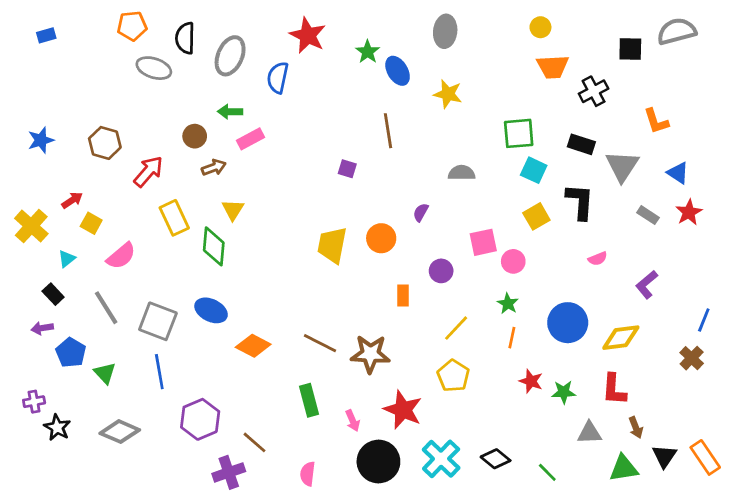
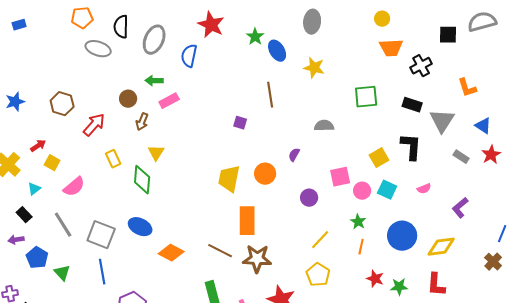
brown arrow: (214, 167) -> (142, 122), turned 132
cyan square: (534, 170) -> (387, 190), moved
yellow rectangle: (174, 218) -> (113, 159), size x0.7
orange rectangle: (403, 295) -> (247, 221), moved, size x1.8

